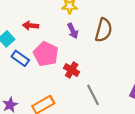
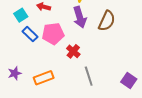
purple arrow: (73, 31) -> (80, 17), size x1.5
pink pentagon: (46, 54) -> (53, 34), turned 30

